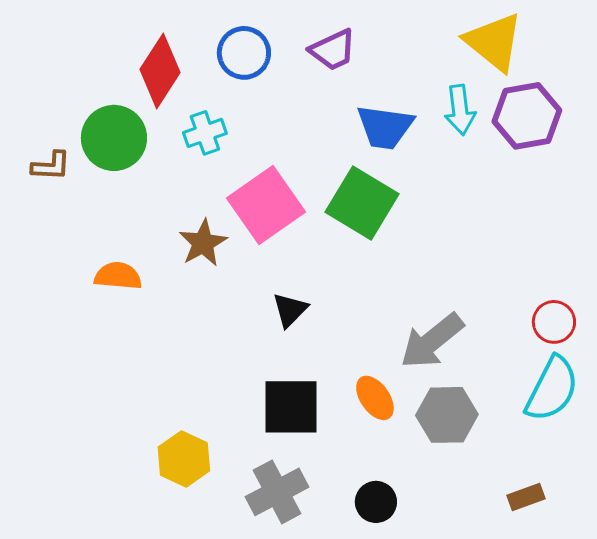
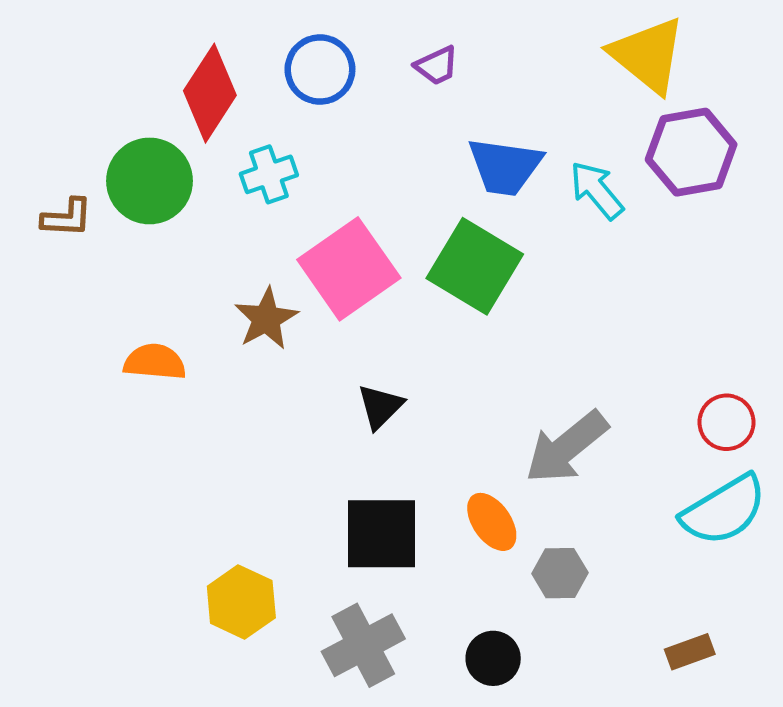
purple trapezoid: (333, 50) -> (437, 66), size x0.7
cyan arrow: (460, 110) -> (597, 190), moved, turned 147
cyan semicircle: (552, 389) -> (724, 510), turned 32
gray hexagon: (447, 415) -> (560, 573), moved, size x0.7

